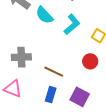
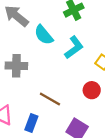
gray cross: (21, 57) -> (16, 66), moved
blue rectangle: (51, 95) -> (31, 123), moved

